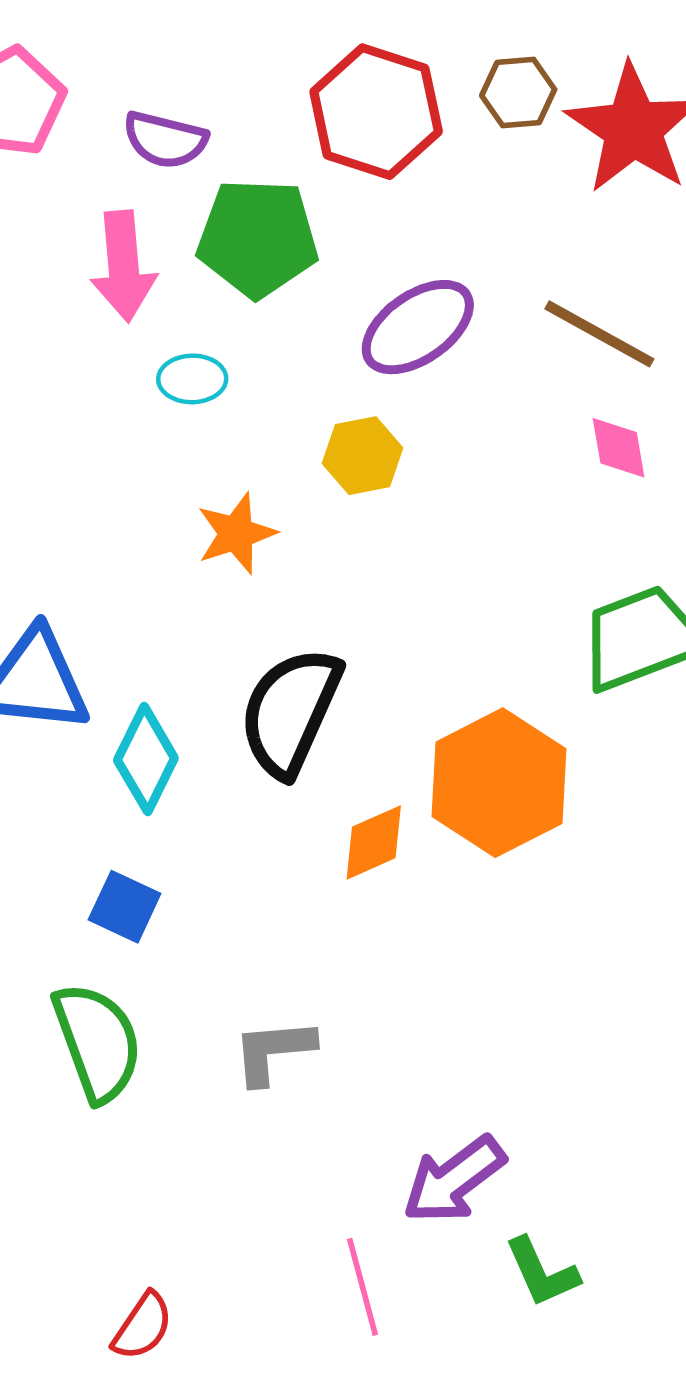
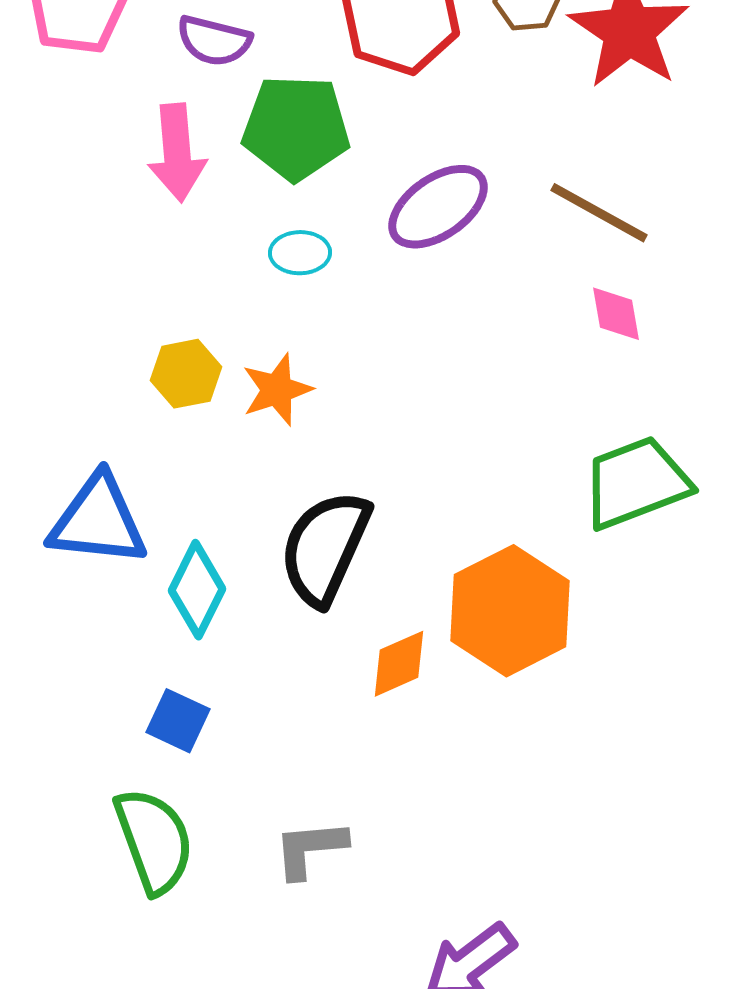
cyan ellipse: (192, 379) -> (300, 253), moved
yellow hexagon: (363, 456) -> (186, 374), moved

